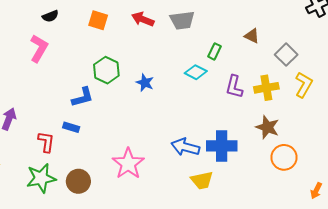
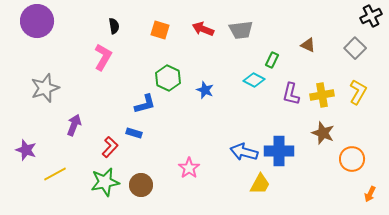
black semicircle: (50, 16) -> (114, 26), turned -77
gray square: (286, 55) -> (355, 48), moved
red L-shape: (46, 142) -> (110, 147), turned 35
orange circle: (284, 157) -> (352, 159), moved
pink star: (128, 164) -> (189, 168), size x0.7
yellow trapezoid: (202, 180) -> (260, 184), turned -50

